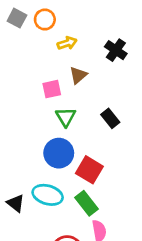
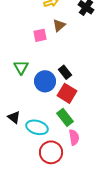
green triangle: (66, 117) -> (21, 67), moved
black rectangle: (110, 118) -> (65, 72), moved
cyan ellipse: (48, 195) -> (37, 127), moved

